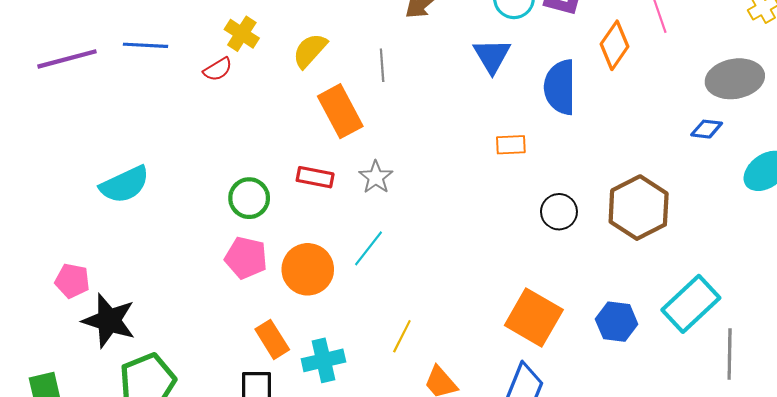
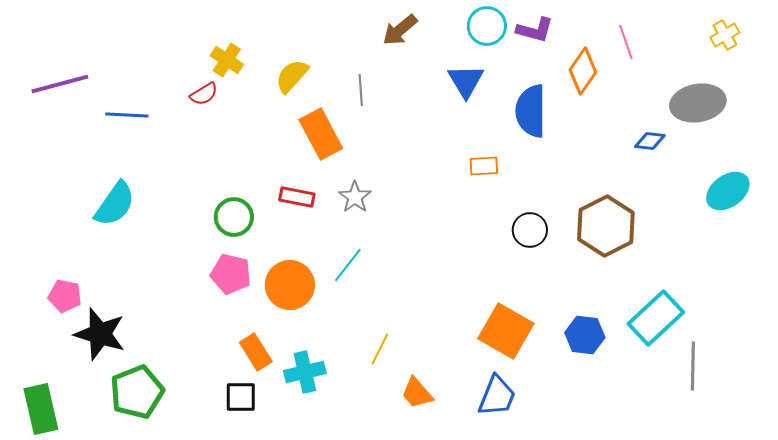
blue line: (146, 45) -> (127, 115), moved
blue diamond: (707, 129) -> (650, 141), moved
cyan semicircle: (125, 185) -> (115, 204), turned -30

